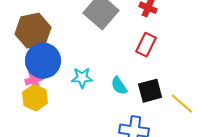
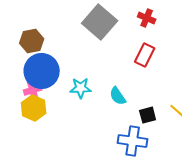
brown hexagon: (33, 31) -> (32, 41), size x0.7
black square: (150, 91) -> (148, 115), moved, size x0.7

